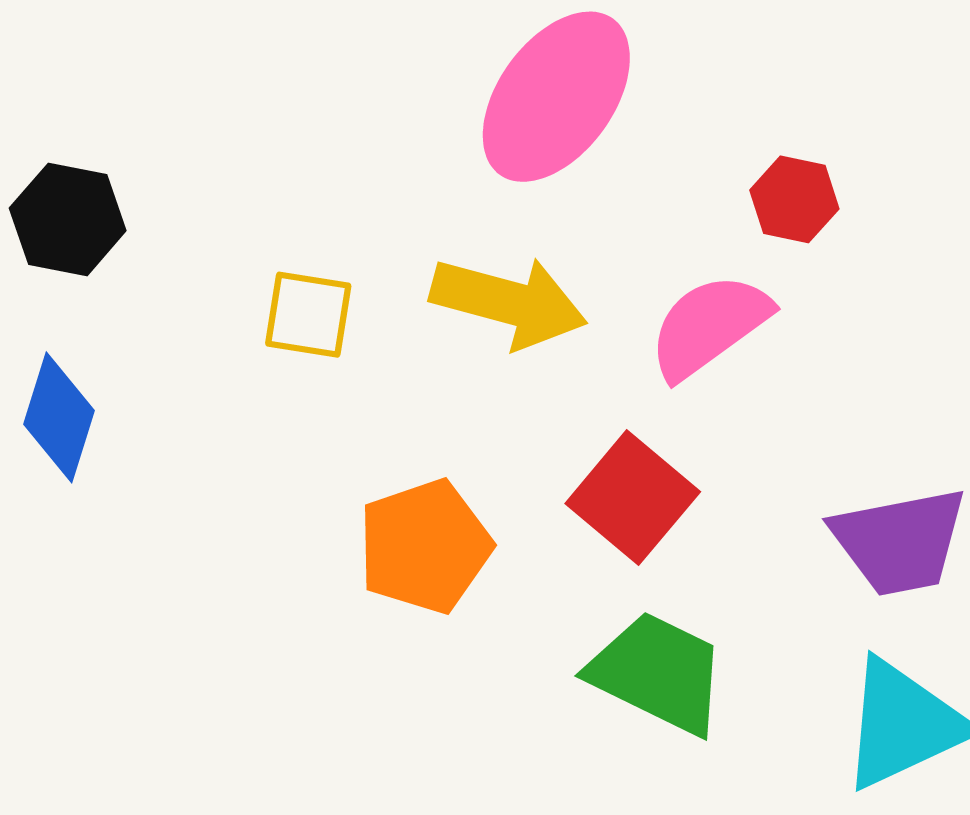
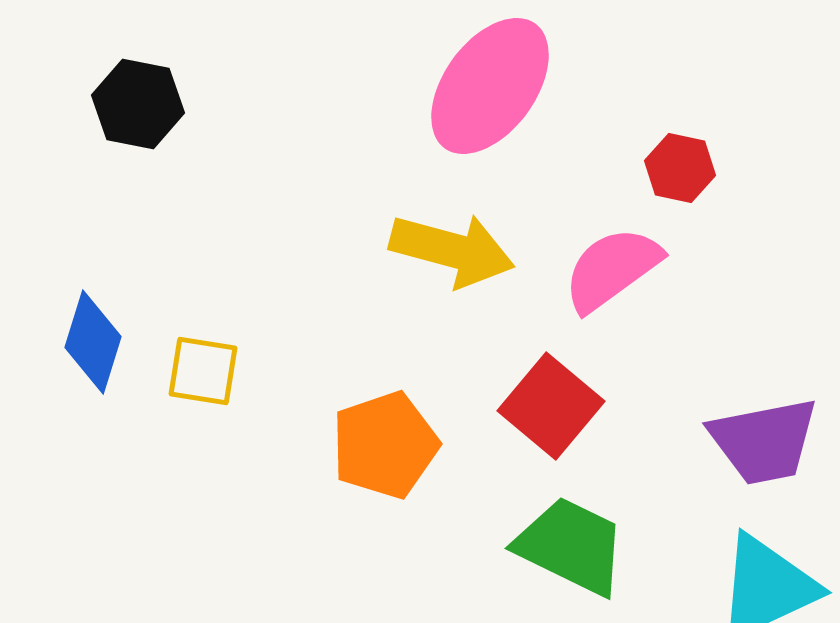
black hexagon: (68, 219) -> (138, 104), moved
yellow square: (308, 315) -> (203, 371), moved

